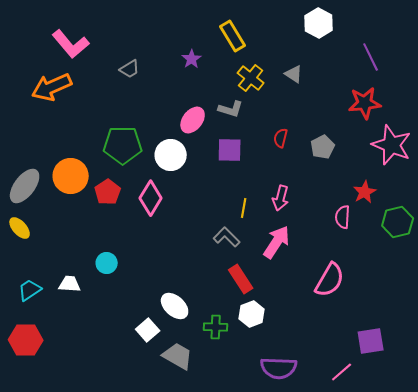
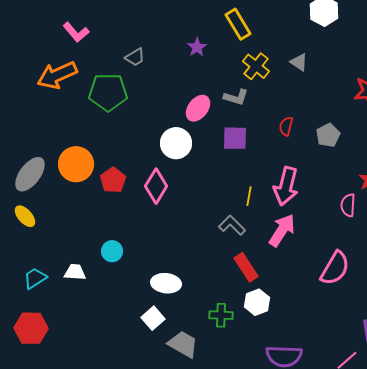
pink L-shape: (71, 44) -> (76, 32), size x0.7
green pentagon: (123, 145) -> (108, 92), moved
pink arrow: (281, 198) -> (286, 186), size x1.5
white ellipse: (175, 306) -> (166, 283), moved, turned -36

